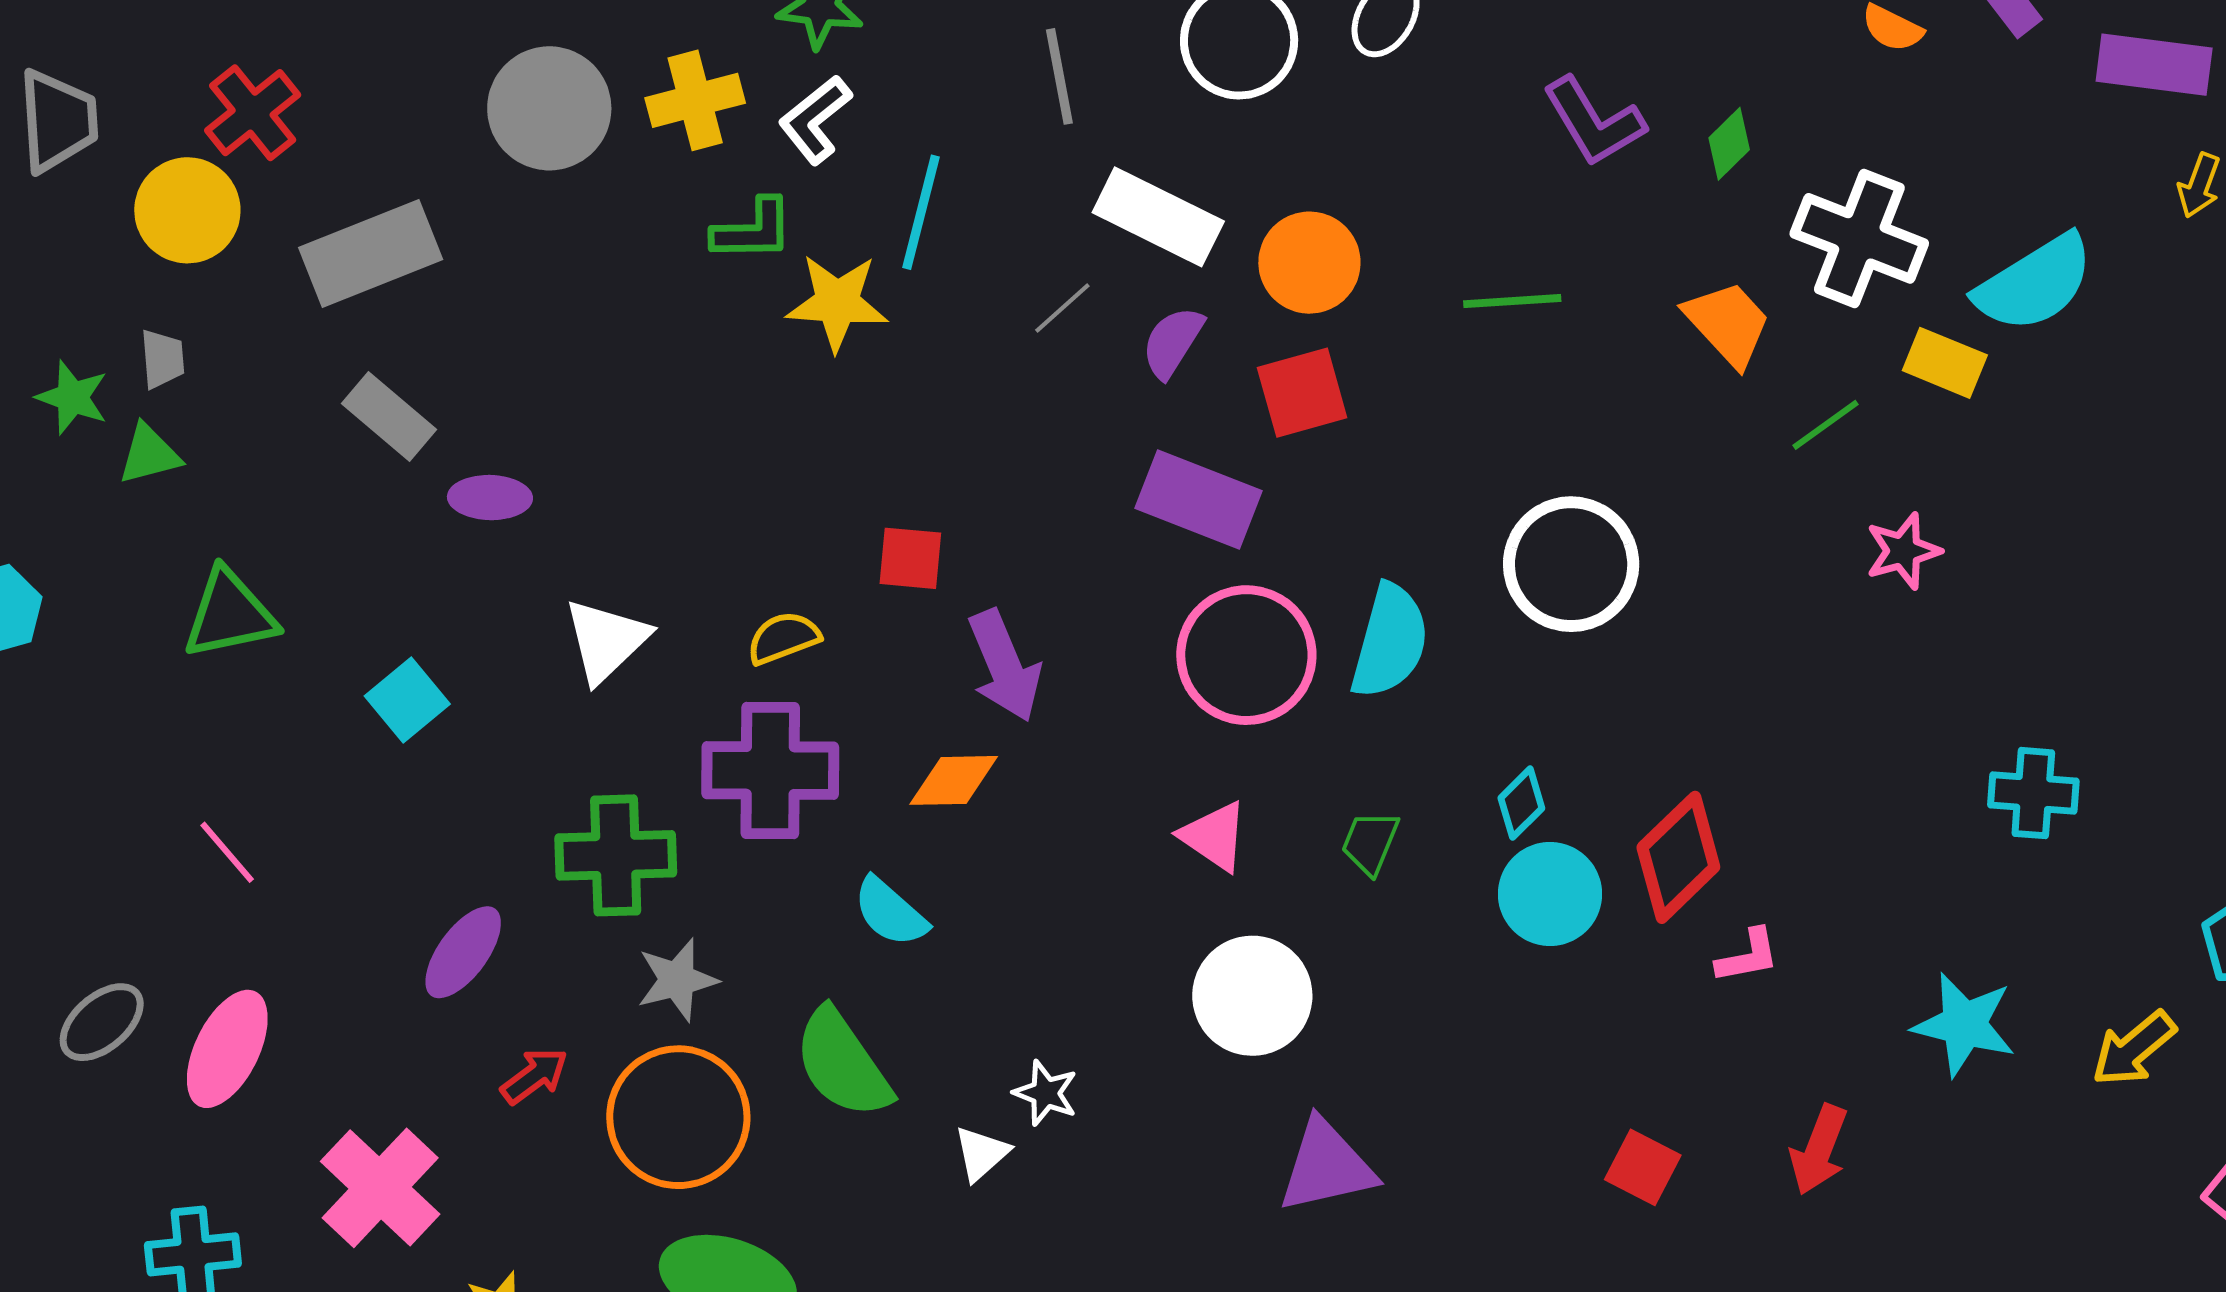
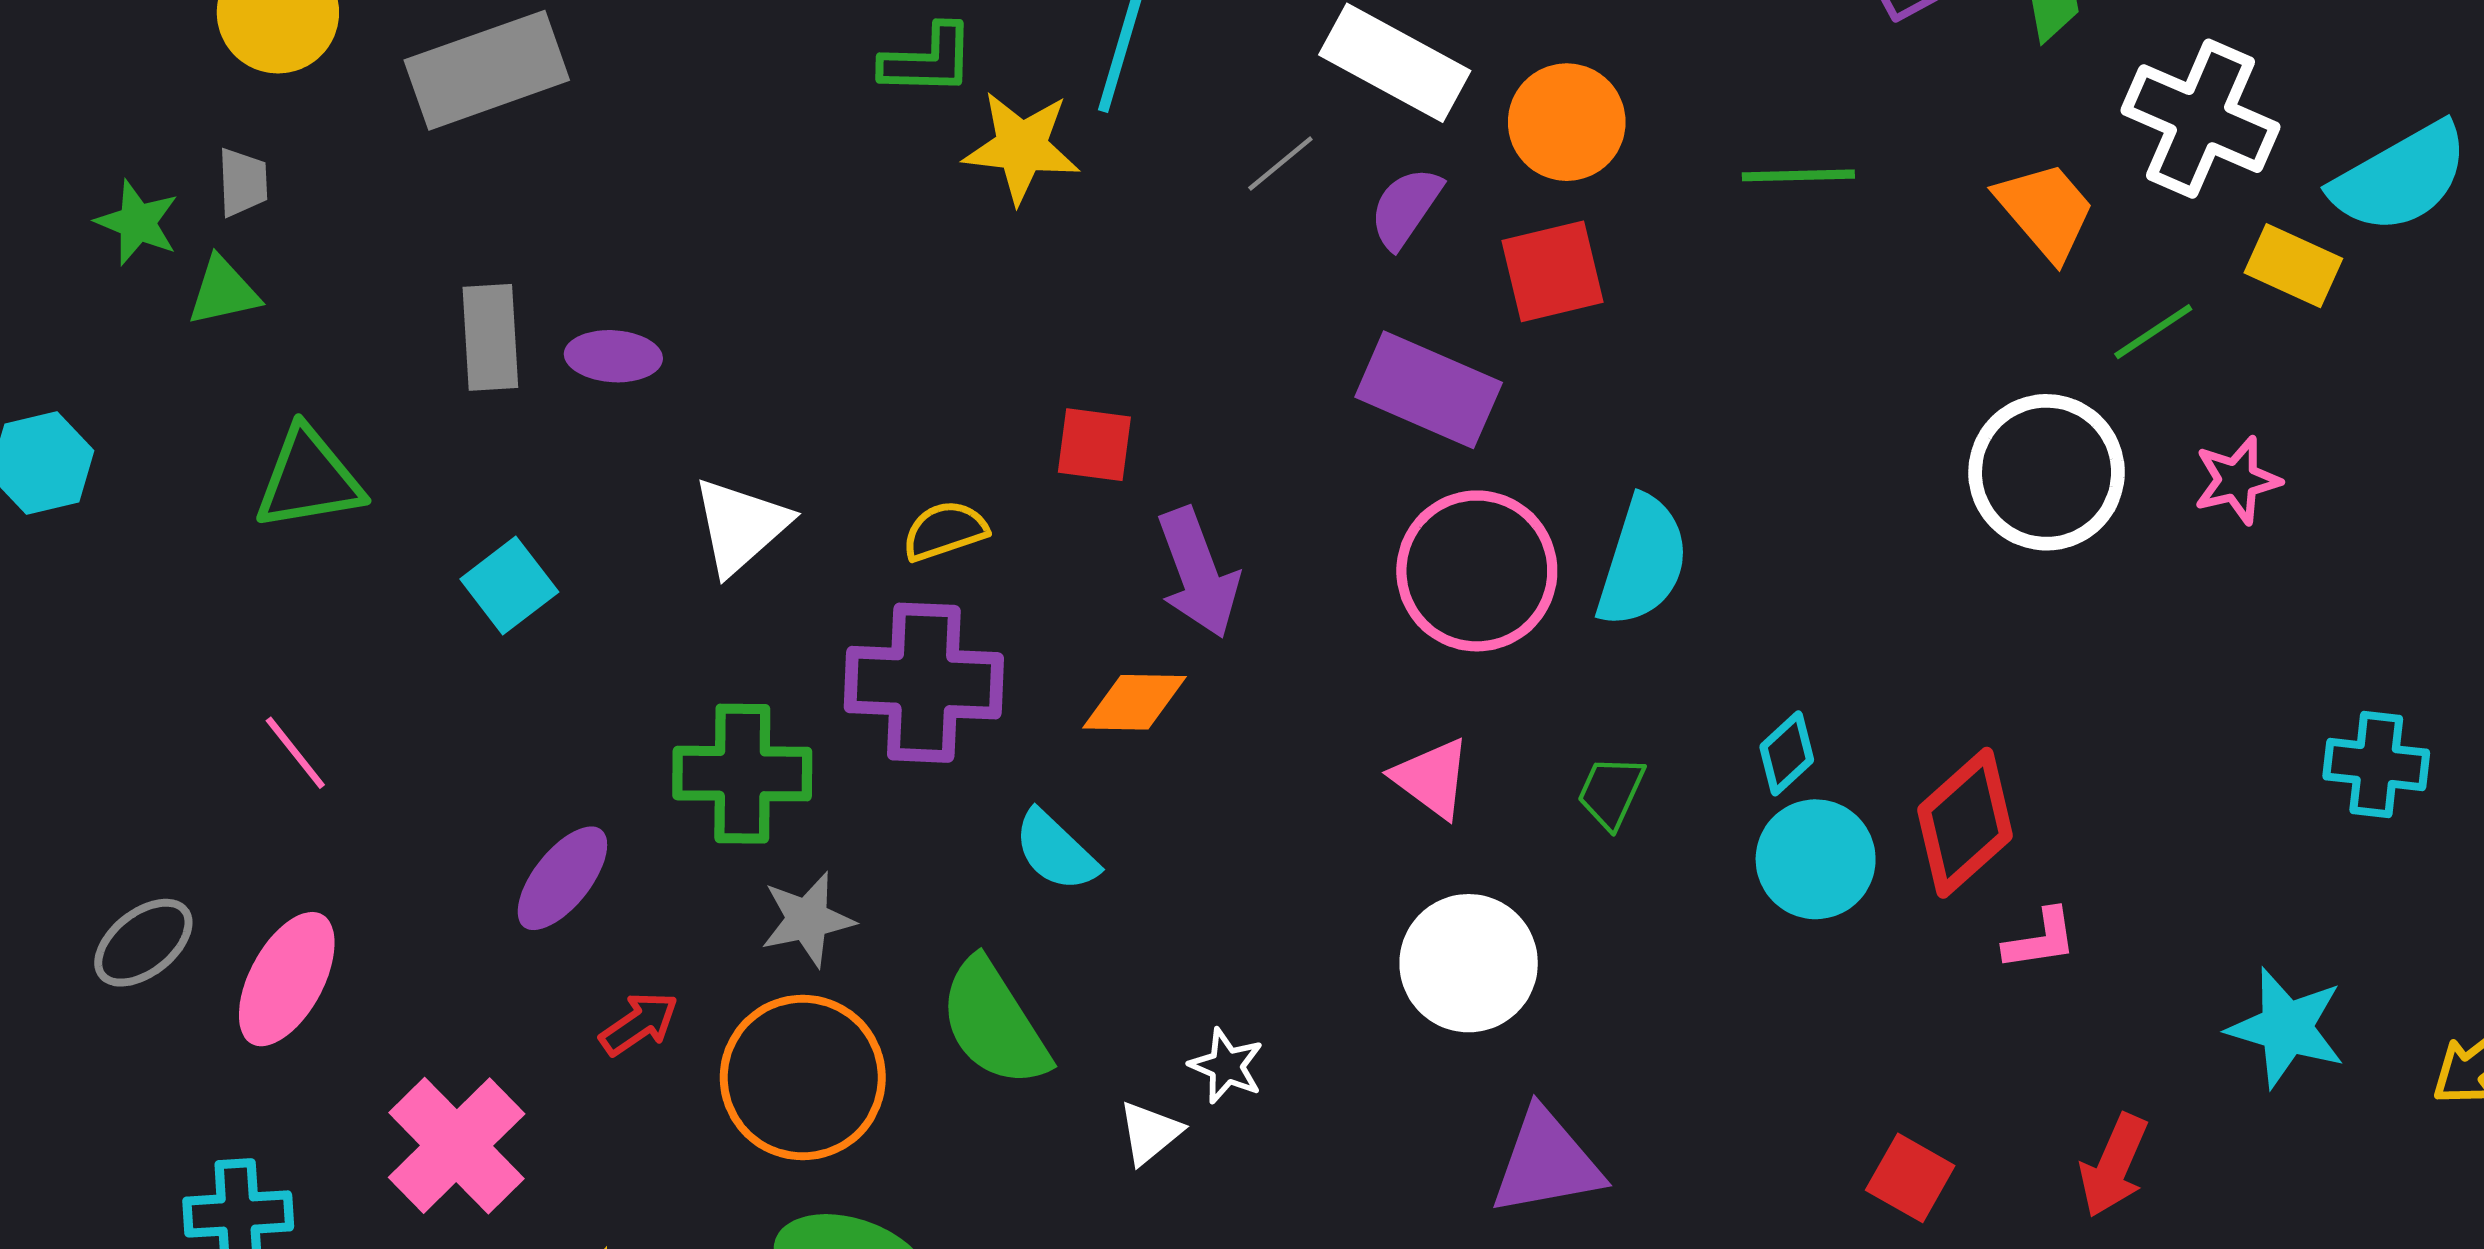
gray rectangle: (389, 417) -> (490, 337), moved, turned 44
white circle: (1571, 564) -> (2047, 472), moved

